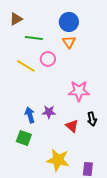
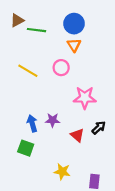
green line: (34, 38) -> (36, 30), moved
pink circle: (48, 59) -> (61, 68), moved
black arrow: (92, 119) -> (99, 128), turned -120
yellow star: (58, 160) -> (62, 172), size x0.7

